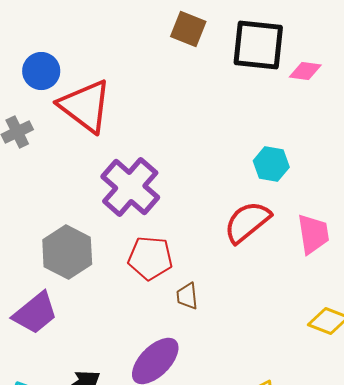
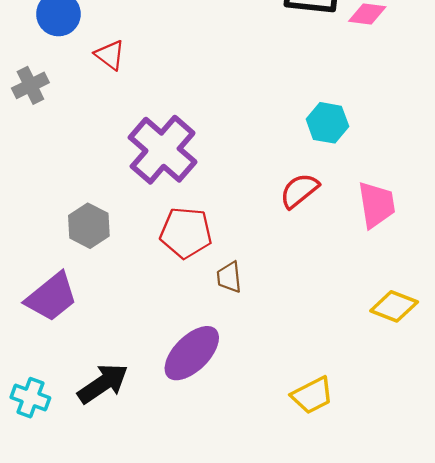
red triangle: (85, 106) -> (110, 55), size x0.5
red semicircle: (247, 222) -> (299, 191), size x0.7
gray hexagon: (67, 252) -> (89, 226), size x0.7

